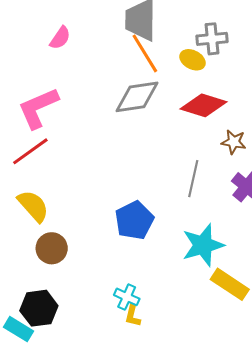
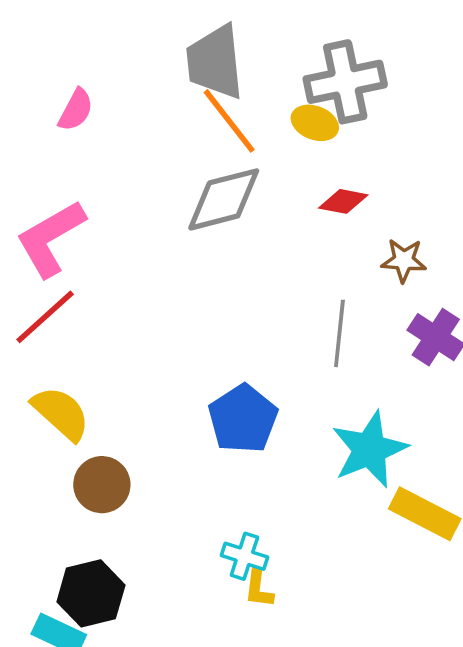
gray cross: (212, 39) -> (345, 82), size x1.4
red diamond: (204, 105) -> (343, 201), size x0.6

